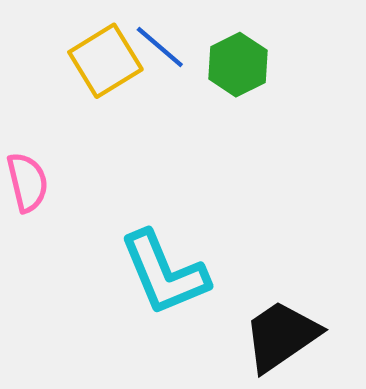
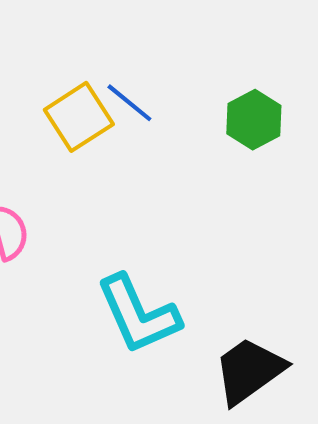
green hexagon: (238, 65) -> (254, 120), moved

